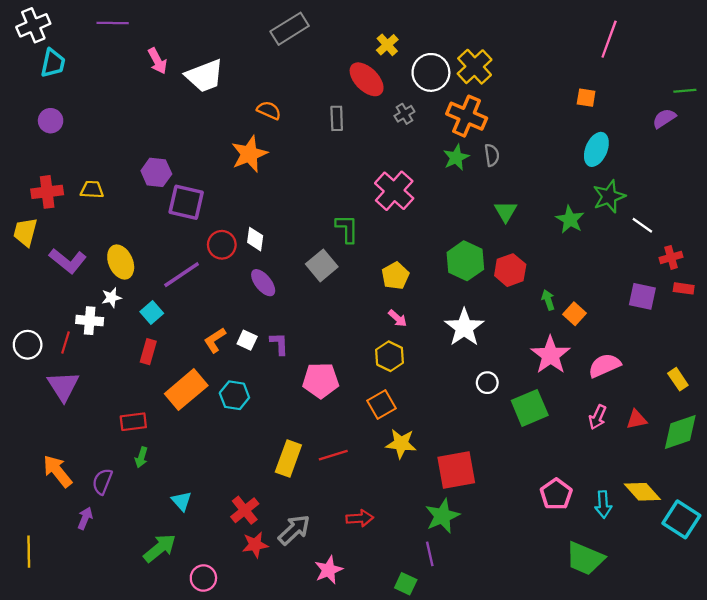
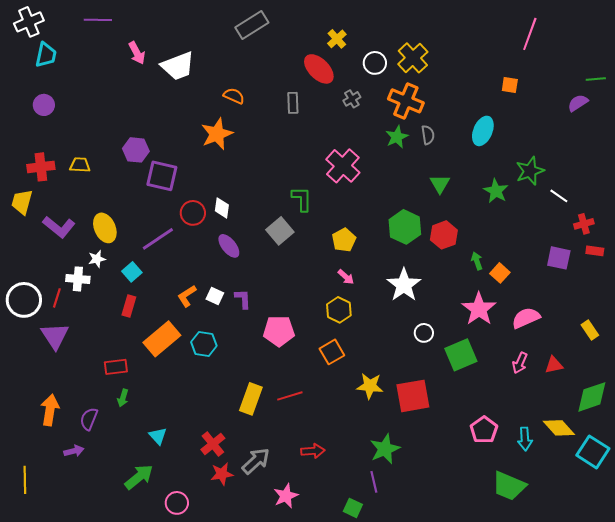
white circle: (431, 72) -> (375, 63), size x0.7
cyan ellipse: (596, 149) -> (483, 131), moved
white circle: (28, 345) -> (24, 300), size x1.4
green diamond: (680, 432) -> (592, 397), moved
yellow star: (401, 444) -> (370, 386), moved
red square: (456, 470) -> (413, 396), moved
orange arrow: (57, 471) -> (50, 410), turned 48
purple arrow: (85, 518) -> (74, 451), turned 54

